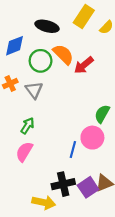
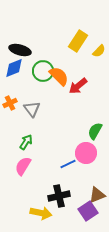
black ellipse: (47, 26) -> (20, 50), moved
green circle: (41, 61) -> (43, 71), moved
blue line: (73, 149) -> (68, 164), turned 49
purple square: (88, 187) -> (88, 211), moved

